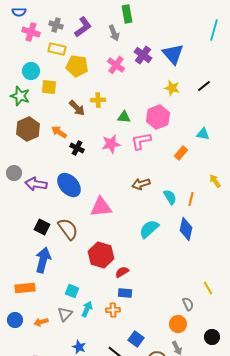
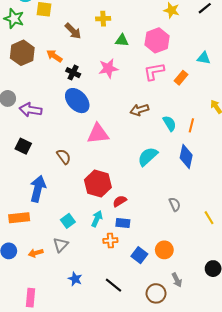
yellow cross: (98, 100) -> (103, 19), moved
pink L-shape: (141, 141) -> (154, 71), moved
blue ellipse: (69, 185) -> (77, 101), moved
black square: (42, 227) -> (23, 146), moved
brown semicircle: (68, 229) -> (64, 157), size x0.7
cyan square: (72, 291) -> (68, 221), turned 32
gray semicircle: (188, 304) -> (175, 204), moved
cyan arrow: (87, 309) -> (97, 219), moved
orange circle: (178, 324) -> (164, 250), moved
blue square: (136, 339) -> (139, 255), moved

